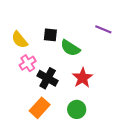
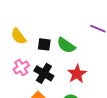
black square: (50, 35) -> (44, 44), moved
pink cross: (28, 63) -> (21, 67), moved

